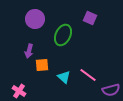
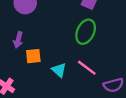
green ellipse: (63, 35) -> (86, 32), moved

